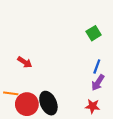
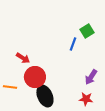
blue line: (97, 66) -> (73, 44), moved
red circle: (27, 104) -> (35, 77), moved

